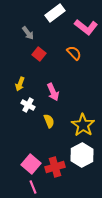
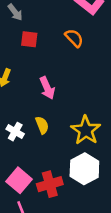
red square: (39, 54) -> (29, 39), turned -32
white cross: (28, 105) -> (15, 132), moved

